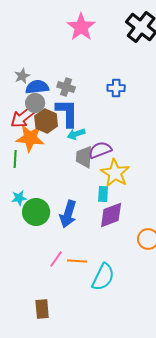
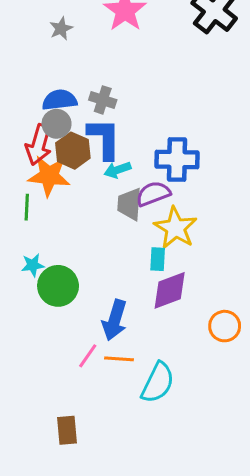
gray star: (22, 76) -> (61, 29), moved
blue cross: (116, 88) -> (177, 159), moved, size x1.6
red arrow: (23, 117) -> (39, 145), turned -36
blue arrow: (68, 214) -> (115, 320), moved

